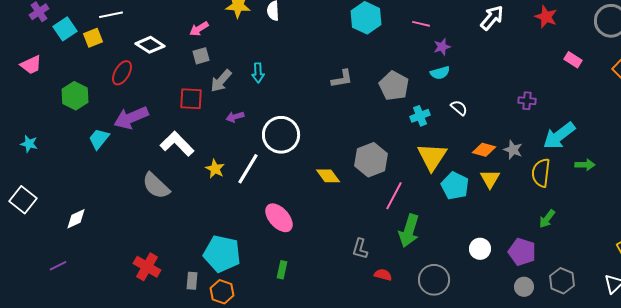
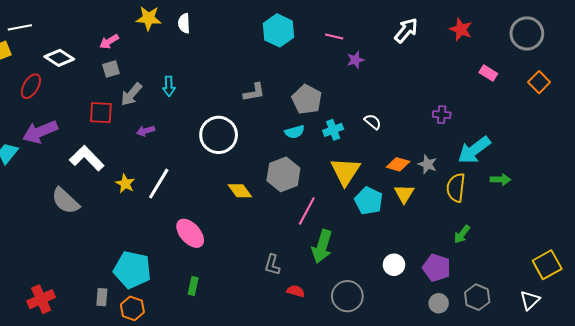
cyan semicircle: (440, 73) -> (295, 132), moved
white circle: (281, 135) -> (219, 135), moved
red cross: (147, 267) -> (41, 299), moved, turned 36

